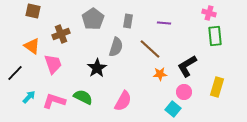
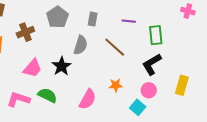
pink cross: (209, 13) -> (188, 11), moved
green rectangle: (215, 36) -> (156, 35), moved
pink trapezoid: (53, 64) -> (32, 68), moved, turned 60
orange star: (160, 74) -> (116, 85), moved

